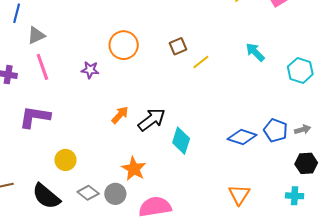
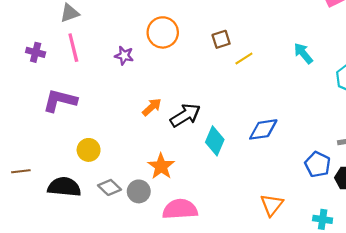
blue pentagon: (276, 130) -> (318, 164), moved
blue diamond: (242, 137) -> (263, 129), moved, turned -32
black semicircle: (46, 196) -> (64, 187), turned 140
cyan cross: (295, 196) -> (323, 219), moved

